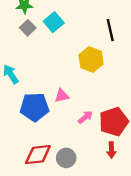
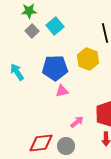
blue pentagon: (35, 107) -> (55, 68), moved
pink arrow: (85, 117) -> (77, 122), moved

